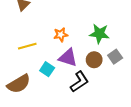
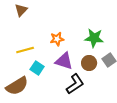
cyan square: (47, 69) -> (37, 68), moved

